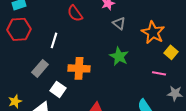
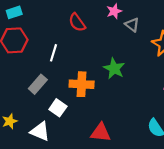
gray triangle: (119, 23) -> (132, 25), moved
green star: (119, 56) -> (114, 68), moved

